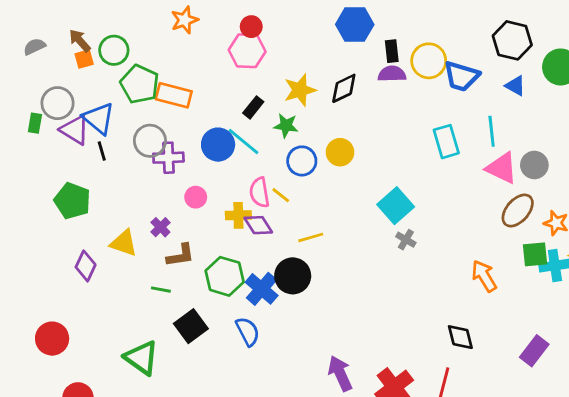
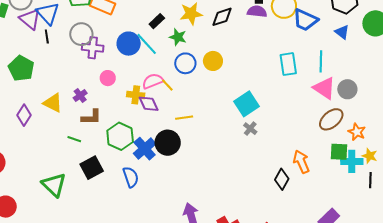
pink semicircle: (259, 192) -> (153, 81), turned 70
black diamond: (460, 337) -> (282, 179), moved, turned 35

